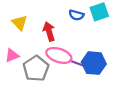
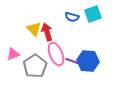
yellow triangle: (20, 23) -> (34, 29), moved
pink ellipse: (59, 55) -> (56, 54), turned 50

